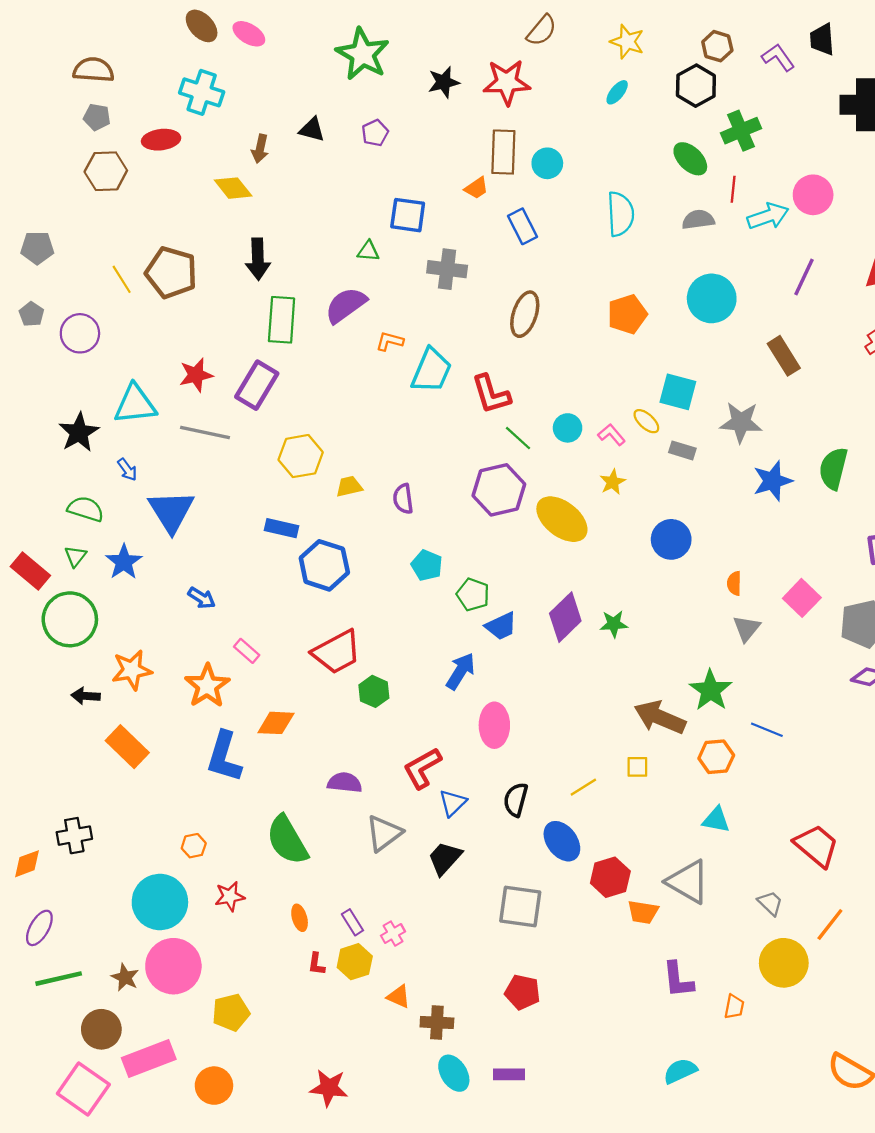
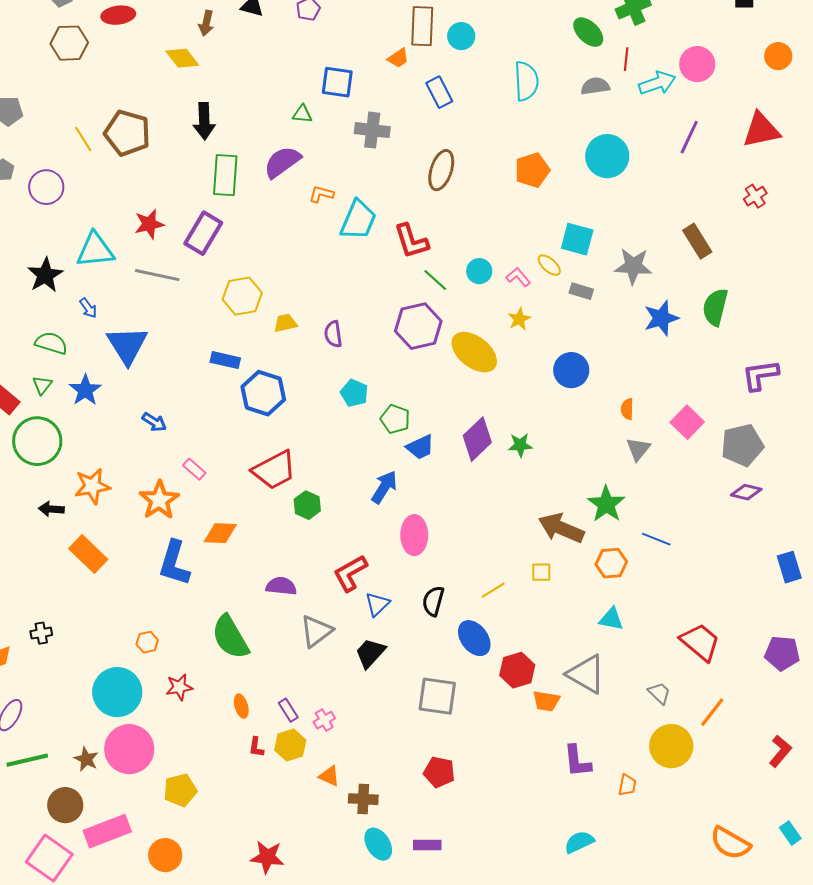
brown rectangle: (784, 356) -> (697, 241), moved
black cross: (74, 836) -> (41, 633), size x0.7

